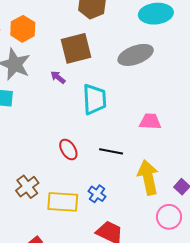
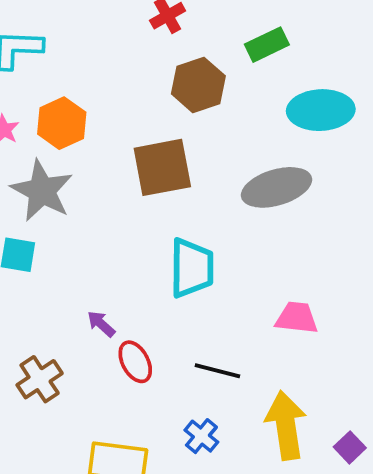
purple arrow: (58, 77) -> (101, 324), moved
brown cross: (27, 187) -> (40, 379), moved
blue cross: (97, 194) -> (201, 436), moved

